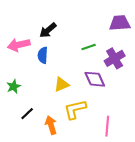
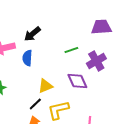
black line: (27, 114) -> (35, 104), moved

